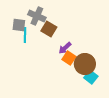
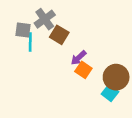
gray cross: (37, 16) -> (45, 19), turned 30
brown circle: (85, 64) -> (116, 77), moved

